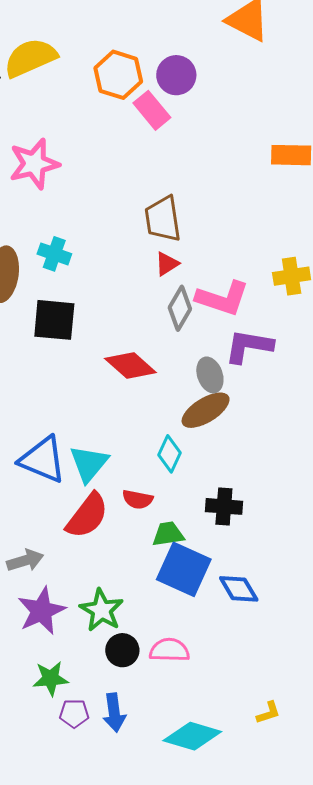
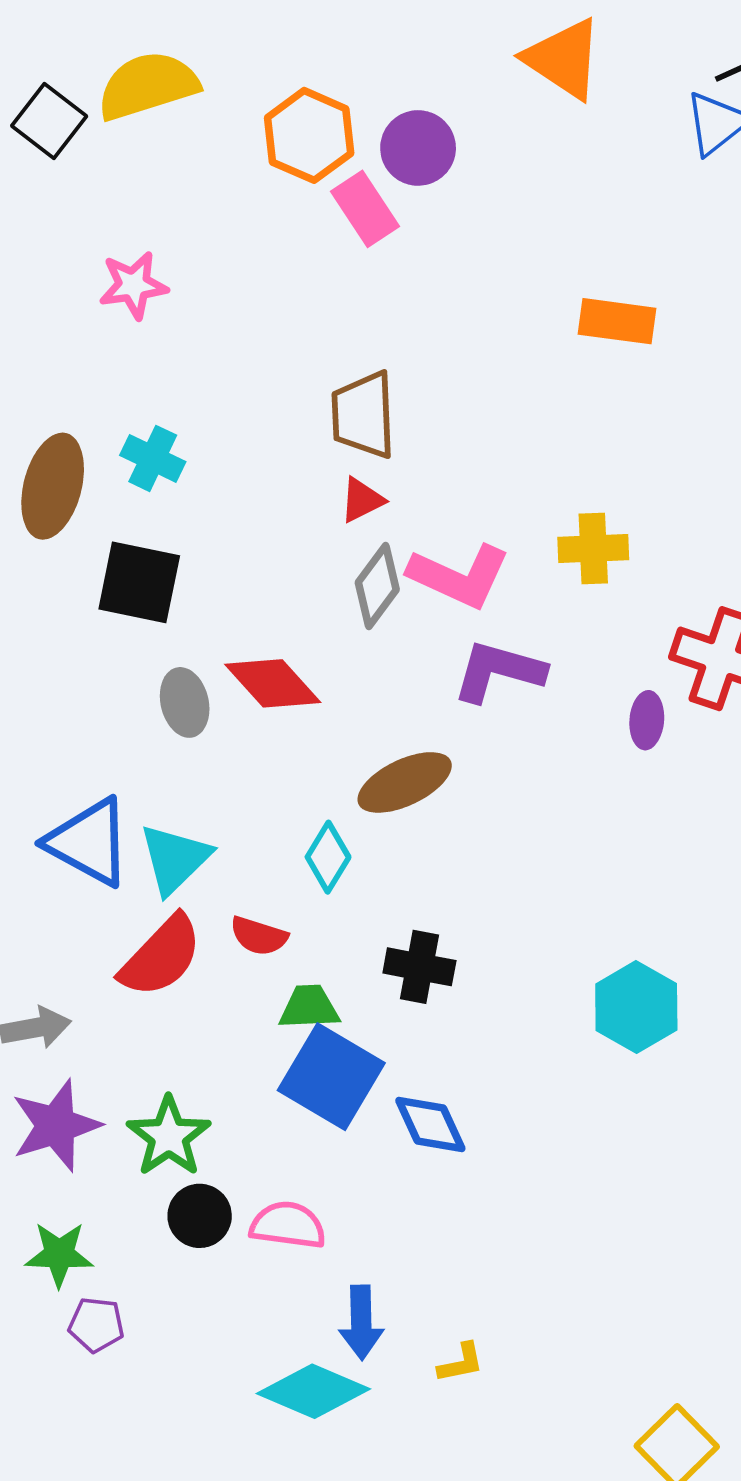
pink star: (34, 164) -> (133, 285), size x0.7
gray ellipse: (210, 375) -> (185, 702), moved
blue arrow: (114, 713) -> (361, 1322), moved

